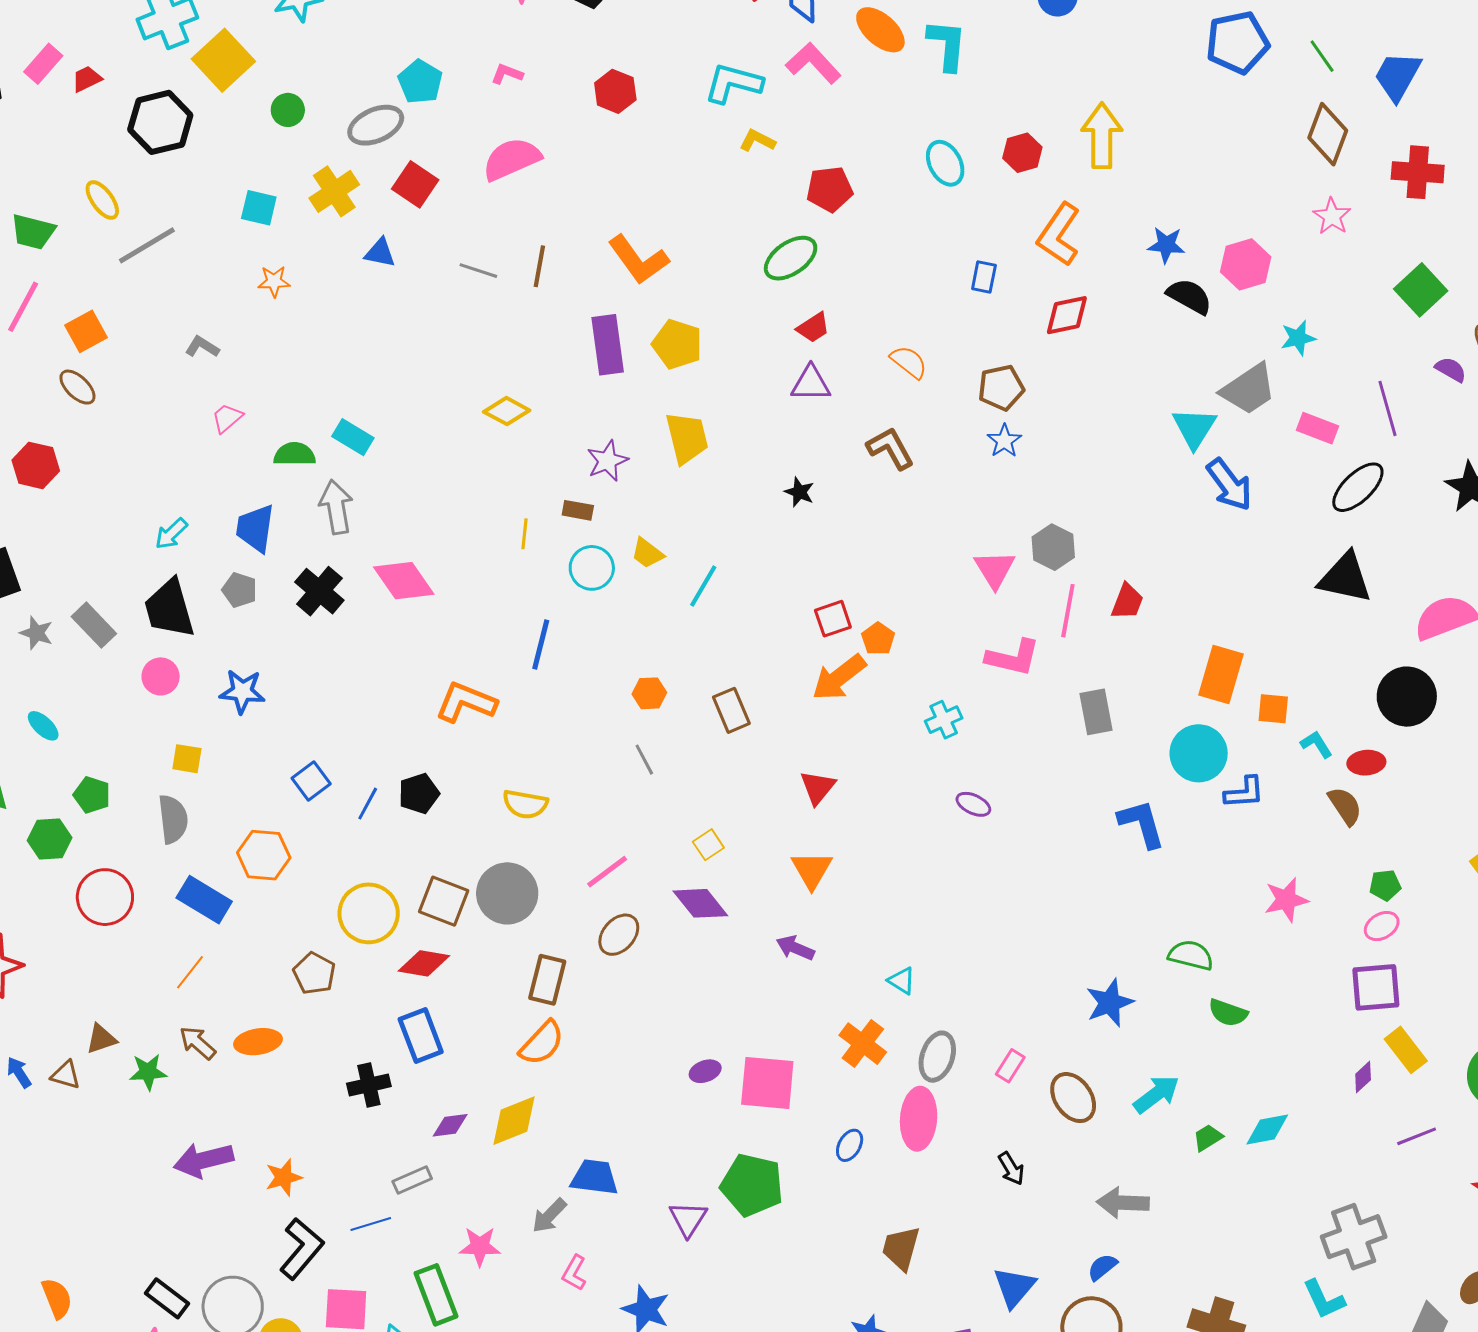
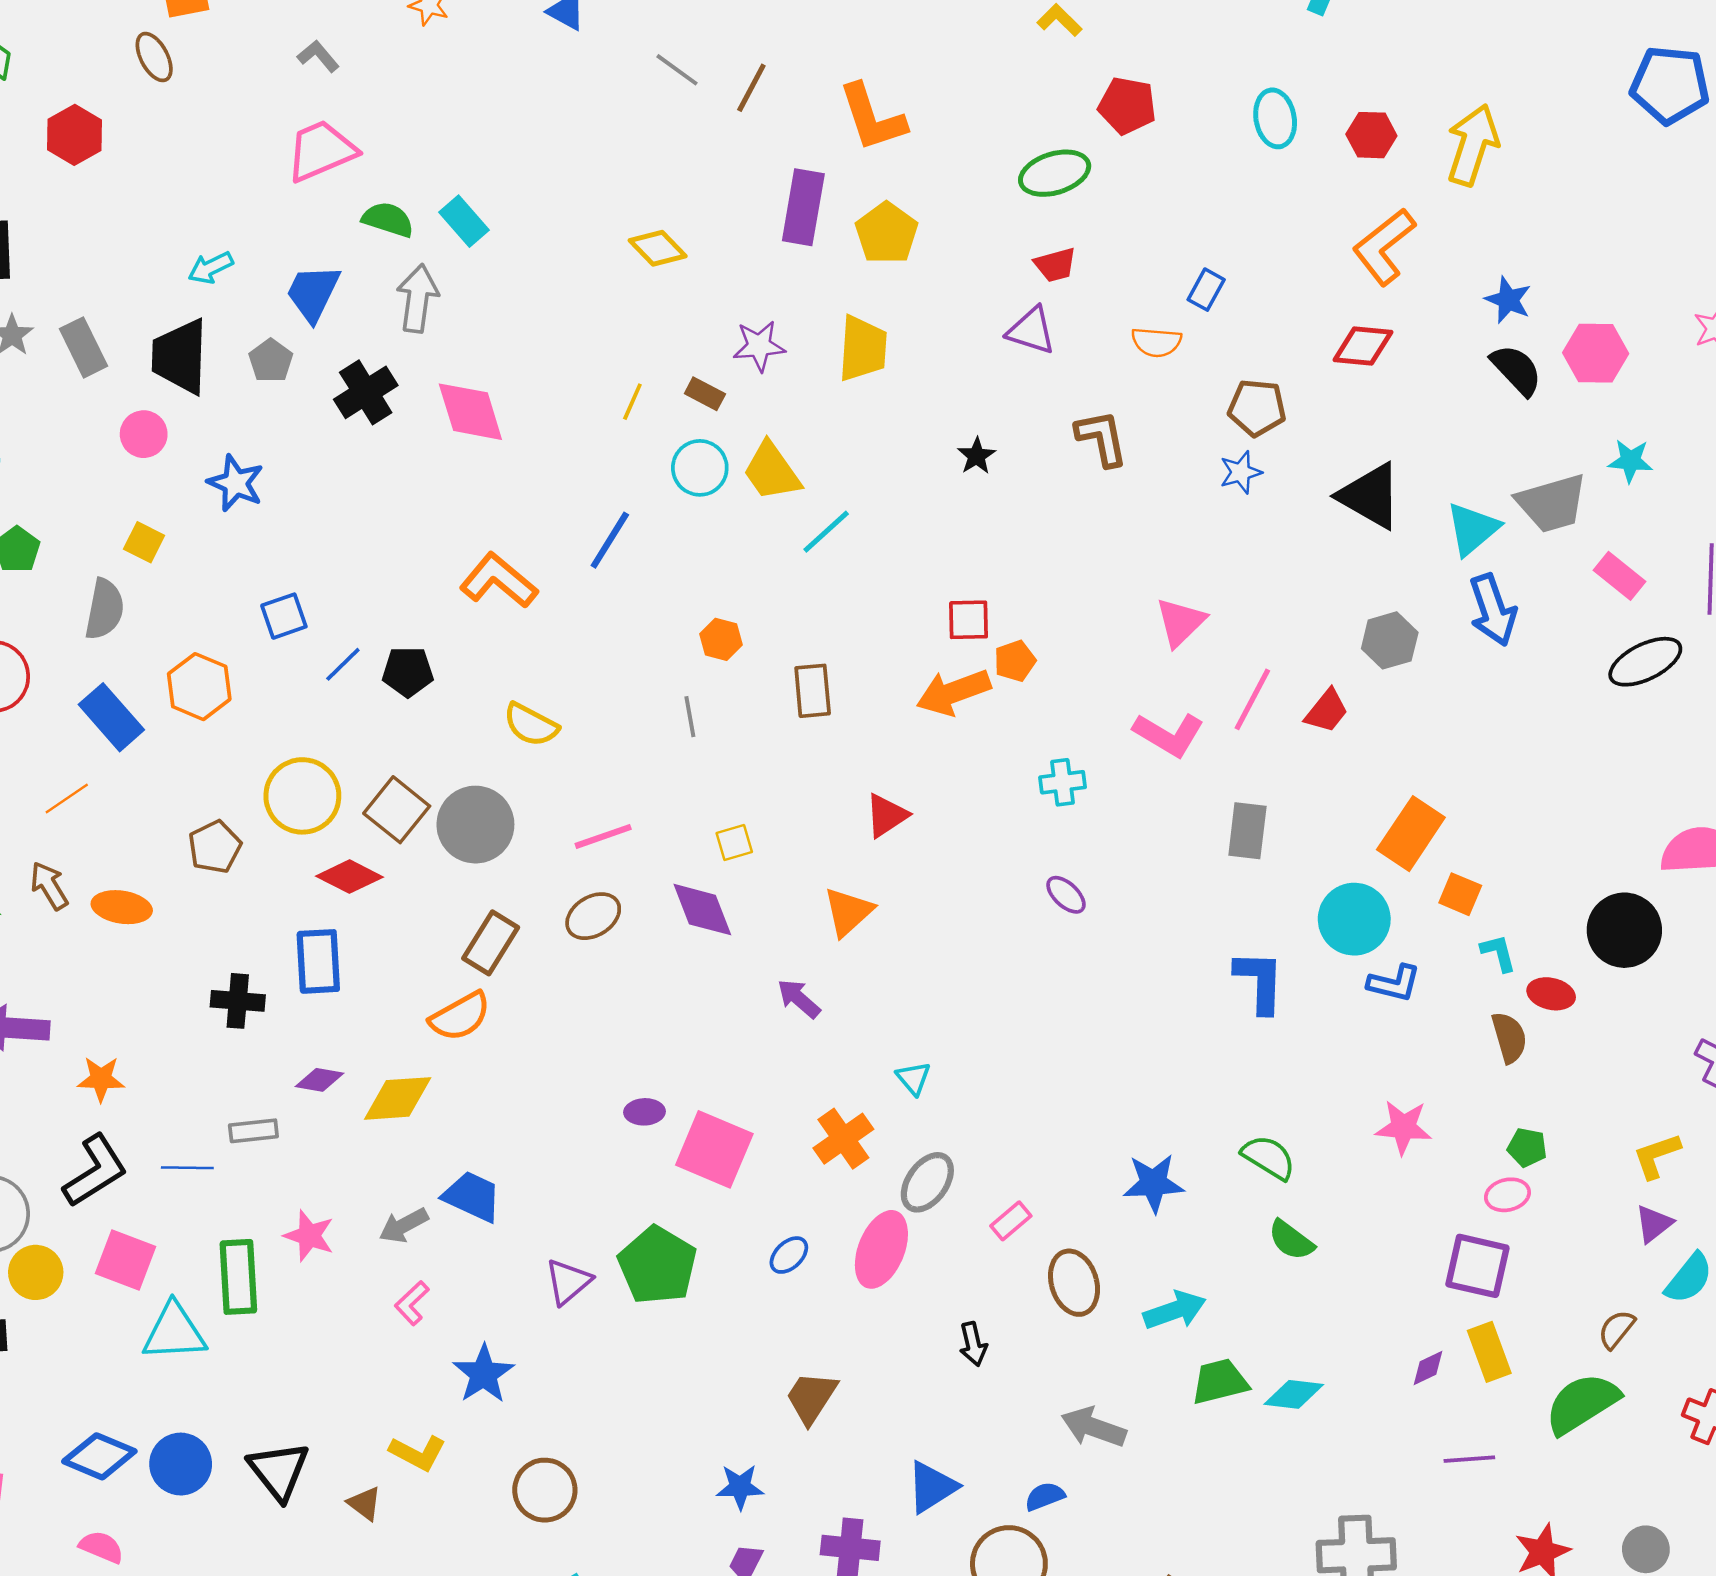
blue rectangle: (984, 277) -> (1206, 290), moved
orange semicircle: (909, 362) -> (1156, 342), turned 129
pink trapezoid: (227, 418) -> (321, 151), size x1.8
gray hexagon: (1053, 547) -> (1390, 640), moved
yellow trapezoid: (647, 553) -> (772, 471), size x1.5
black triangle: (1345, 578) -> (1370, 496), moved
green trapezoid: (1208, 1138) -> (1220, 1382), size x1.5

